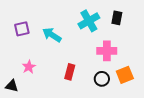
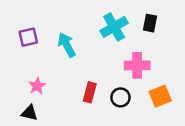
cyan arrow: (52, 35) -> (67, 45), turned 30
black circle: (102, 79) -> (120, 97), moved
black triangle: (12, 86) -> (29, 113), moved

